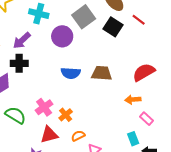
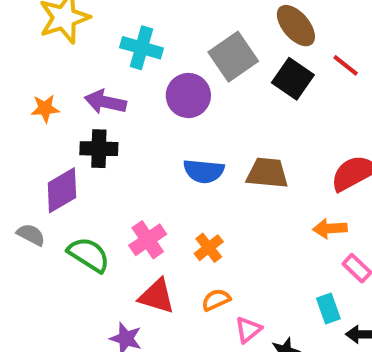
purple arrow: (22, 40) -> (105, 102), turned 54
orange cross: (66, 115) -> (209, 248), moved
red triangle: (49, 135) -> (157, 296), turned 30

